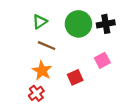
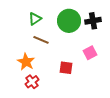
orange star: (42, 71) -> (26, 62), moved
red square: (75, 77) -> (66, 68), turned 32

